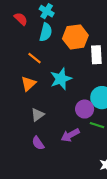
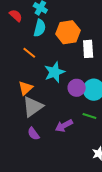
orange triangle: (29, 84) -> (25, 88), moved
purple circle: (85, 109) -> (77, 88), moved
gray triangle: (38, 115) -> (33, 107), size x1.6

